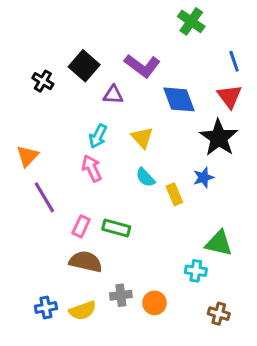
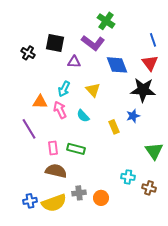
green cross: (191, 21) -> (106, 21), moved
black square: (84, 66) -> (55, 43), turned -30
black star: (219, 138) -> (143, 90), turned -30
orange triangle: (28, 156) -> (40, 102), moved, turned 49
cyan semicircle: (145, 177) -> (83, 116), moved
pink rectangle: (81, 226) -> (53, 148), turned -32
green triangle: (219, 243) -> (154, 151), moved, turned 42
yellow semicircle: (83, 311) -> (54, 203), size x1.4
brown cross: (219, 314) -> (149, 188), moved

